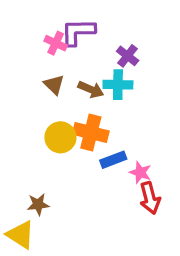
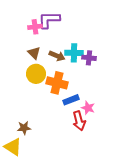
pink cross: (56, 43) -> (35, 27), turned -32
purple cross: (128, 56) -> (89, 58), moved, turned -32
yellow circle: (60, 137) -> (36, 74), moved
red arrow: (150, 198) -> (79, 121), moved

